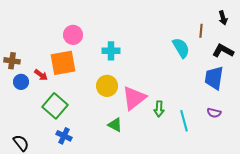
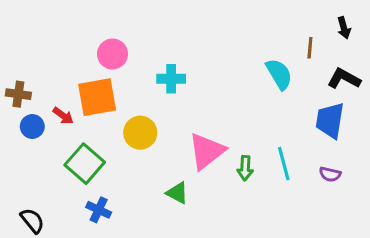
yellow circle: (107, 86) -> (140, 133), moved
cyan line: (184, 121) -> (284, 164), moved

